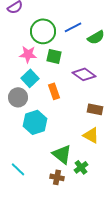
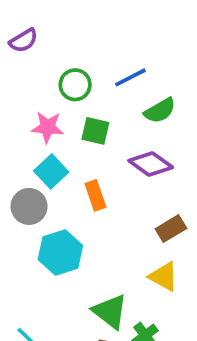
green circle: (43, 31) -> (75, 85), size x0.7
green semicircle: (96, 37) -> (160, 111), moved
brown rectangle: (95, 109) -> (171, 229), turned -42

